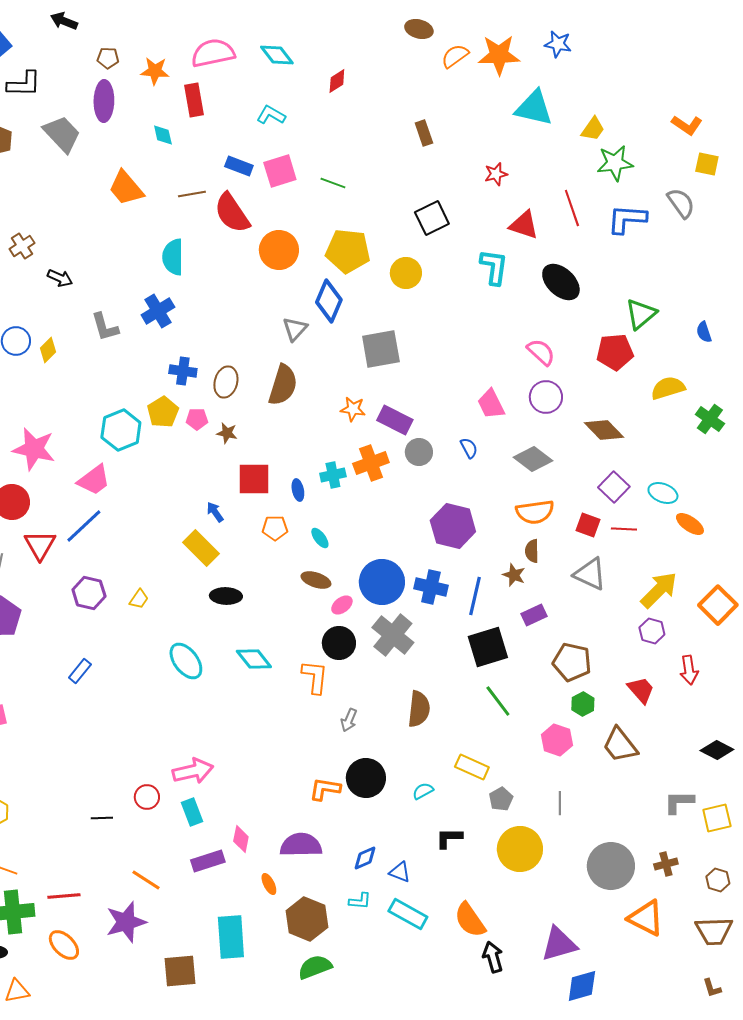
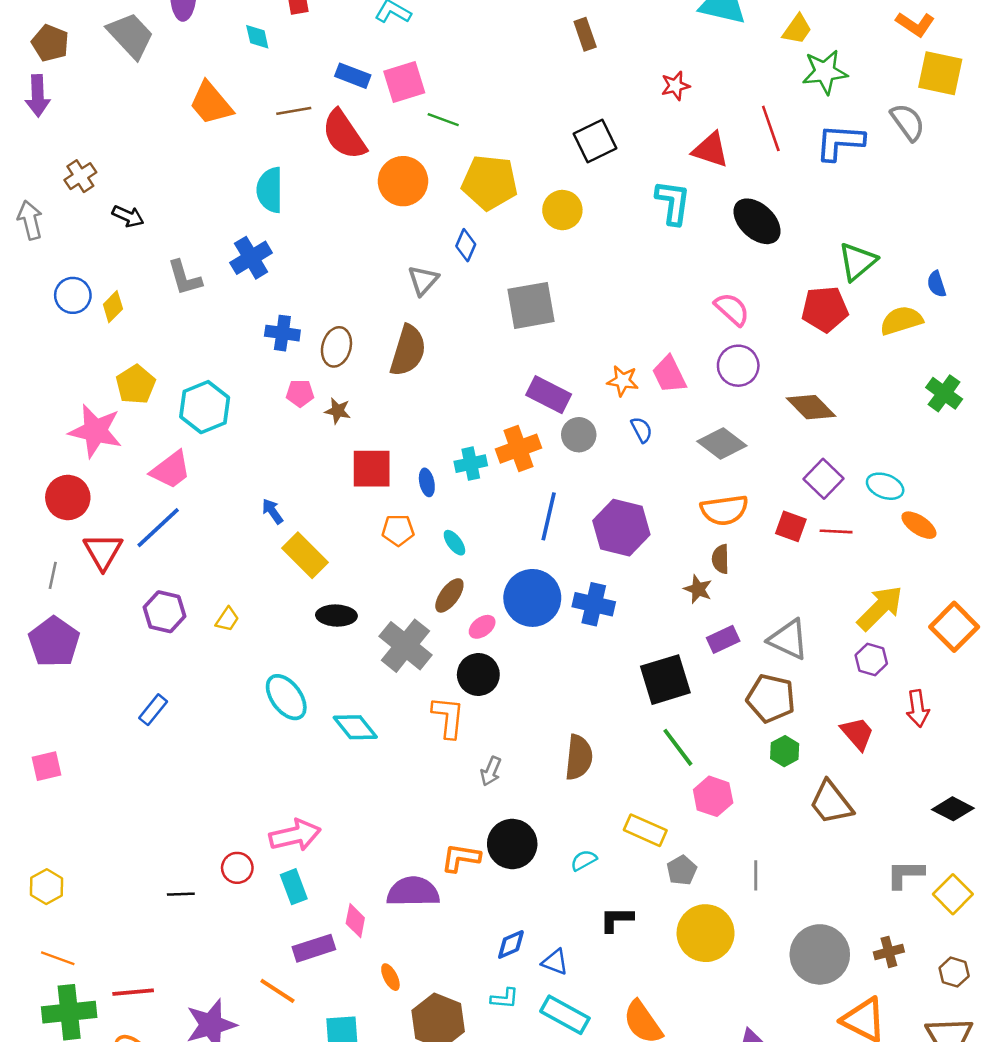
yellow square: (707, 164) -> (940, 73), size x1.5
green line: (333, 183) -> (443, 120), moved
blue diamond: (329, 301) -> (466, 245), size x0.6
yellow semicircle: (668, 388) -> (901, 320), moved
orange star: (353, 409) -> (623, 381), moved
yellow pentagon: (163, 412) -> (136, 385), moved
blue arrow: (215, 512) -> (272, 511), moved
gray triangle: (590, 574) -> (788, 639), moved
brown ellipse: (316, 580) -> (449, 595), turned -72
blue line: (475, 596) -> (549, 516), moved
gray cross: (393, 635) -> (405, 646), moved
cyan diamond: (254, 659) -> (355, 727), moved
pink hexagon: (557, 740) -> (713, 796), moved
yellow square: (717, 818) -> (953, 894), turned -32
purple semicircle: (301, 845) -> (413, 892), moved
orange line: (146, 880) -> (277, 991), moved

